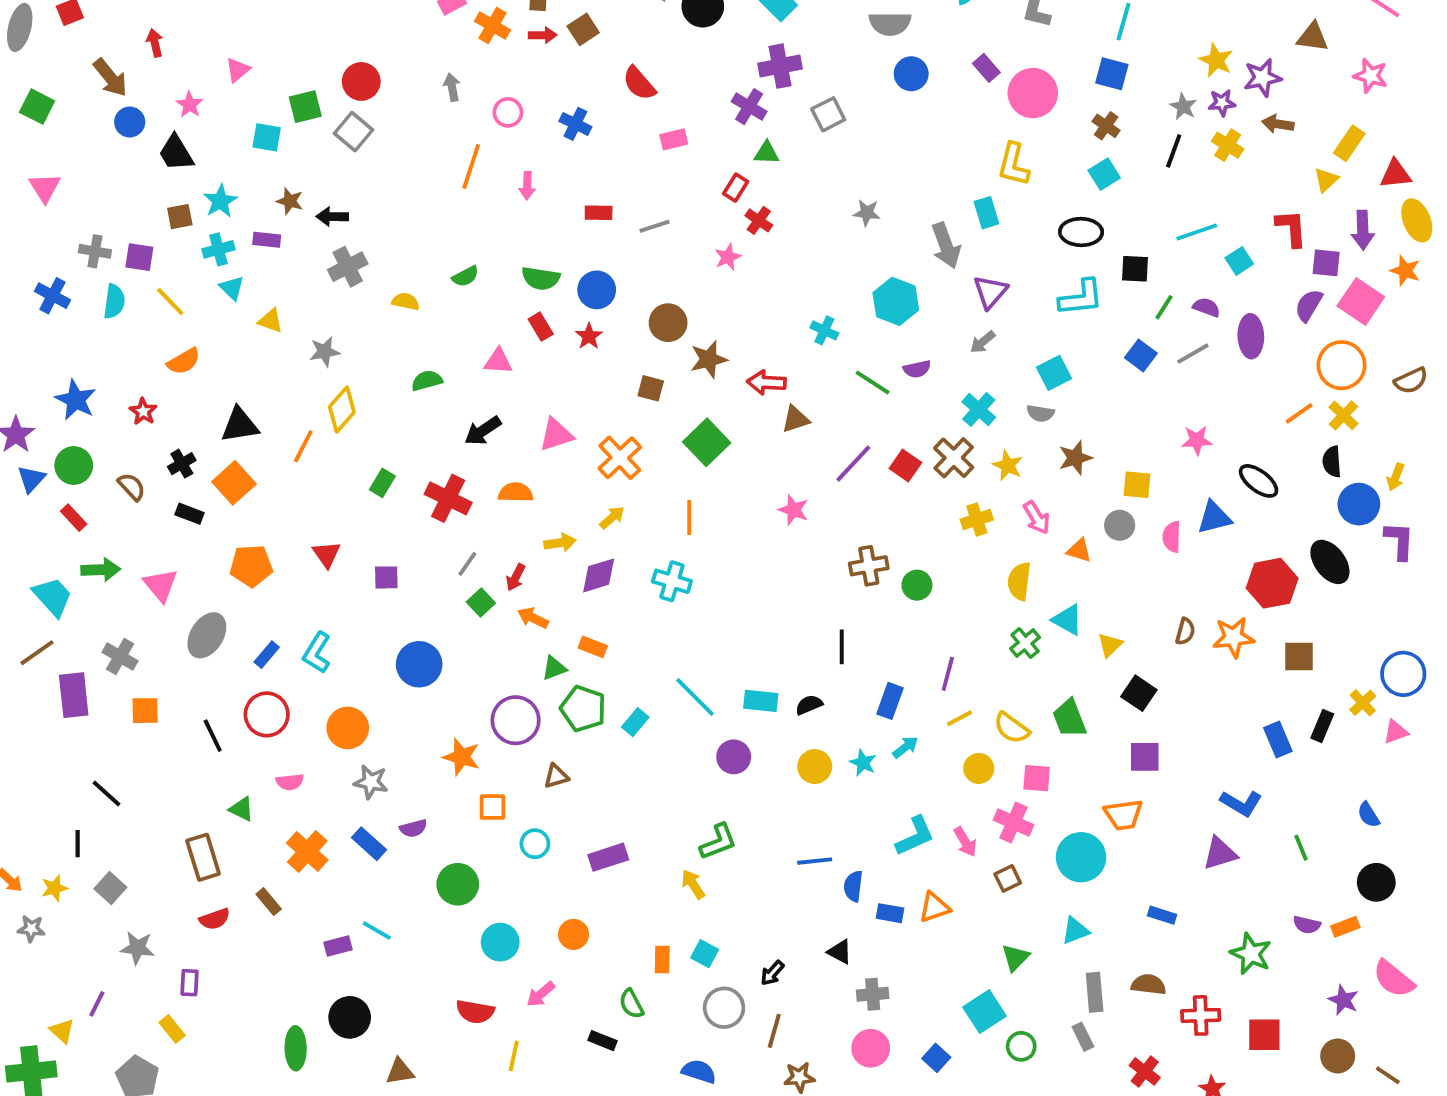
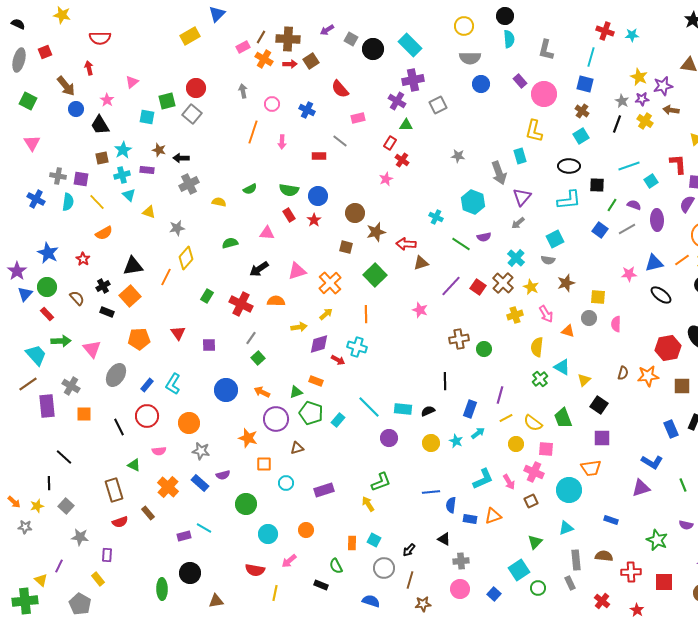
gray line: (655, 226) -> (340, 141), moved, turned 56
blue triangle: (1214, 518) -> (654, 263), moved
red arrow: (516, 577) -> (338, 360), moved, turned -88
orange arrow: (533, 618) -> (262, 392), moved

